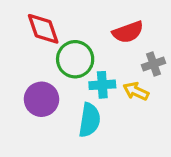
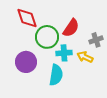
red semicircle: (128, 32) -> (71, 28), moved, turned -36

